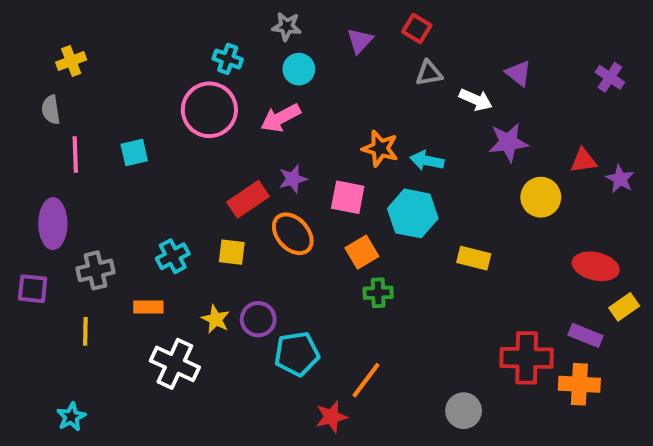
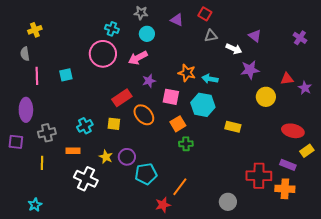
purple triangle: (360, 41) -> (177, 20), turned -48
purple star: (293, 179) -> (149, 81), moved

